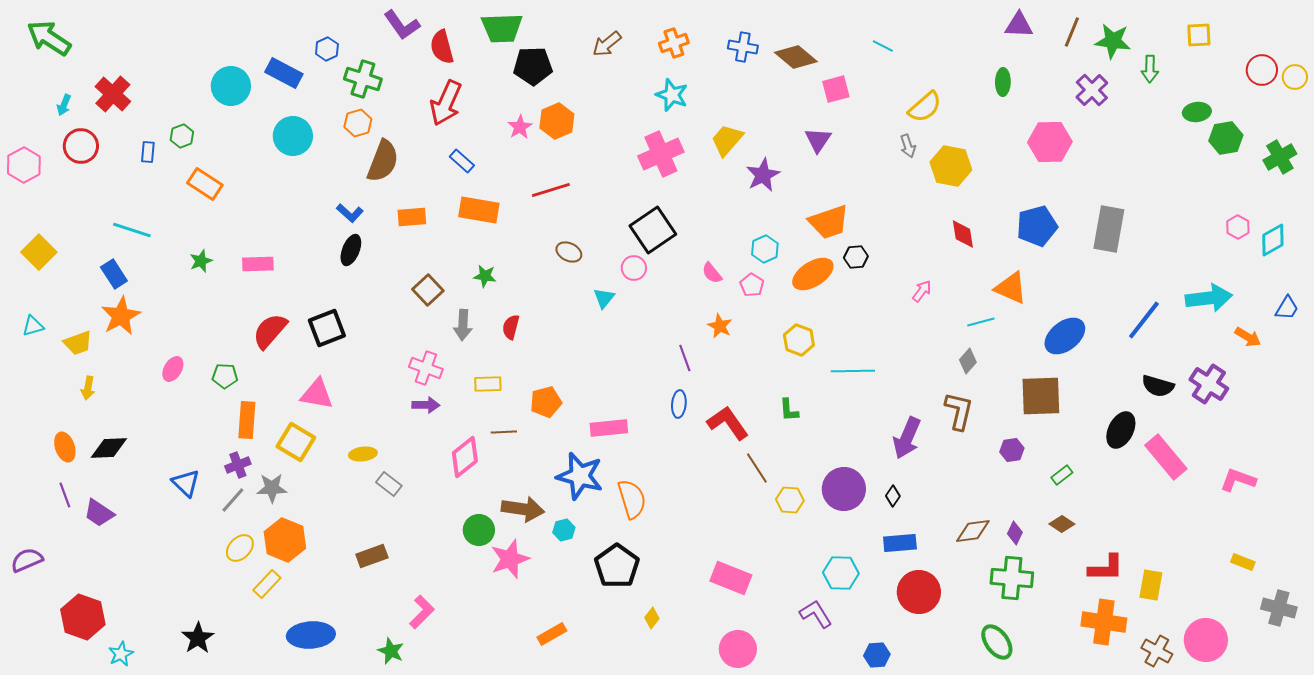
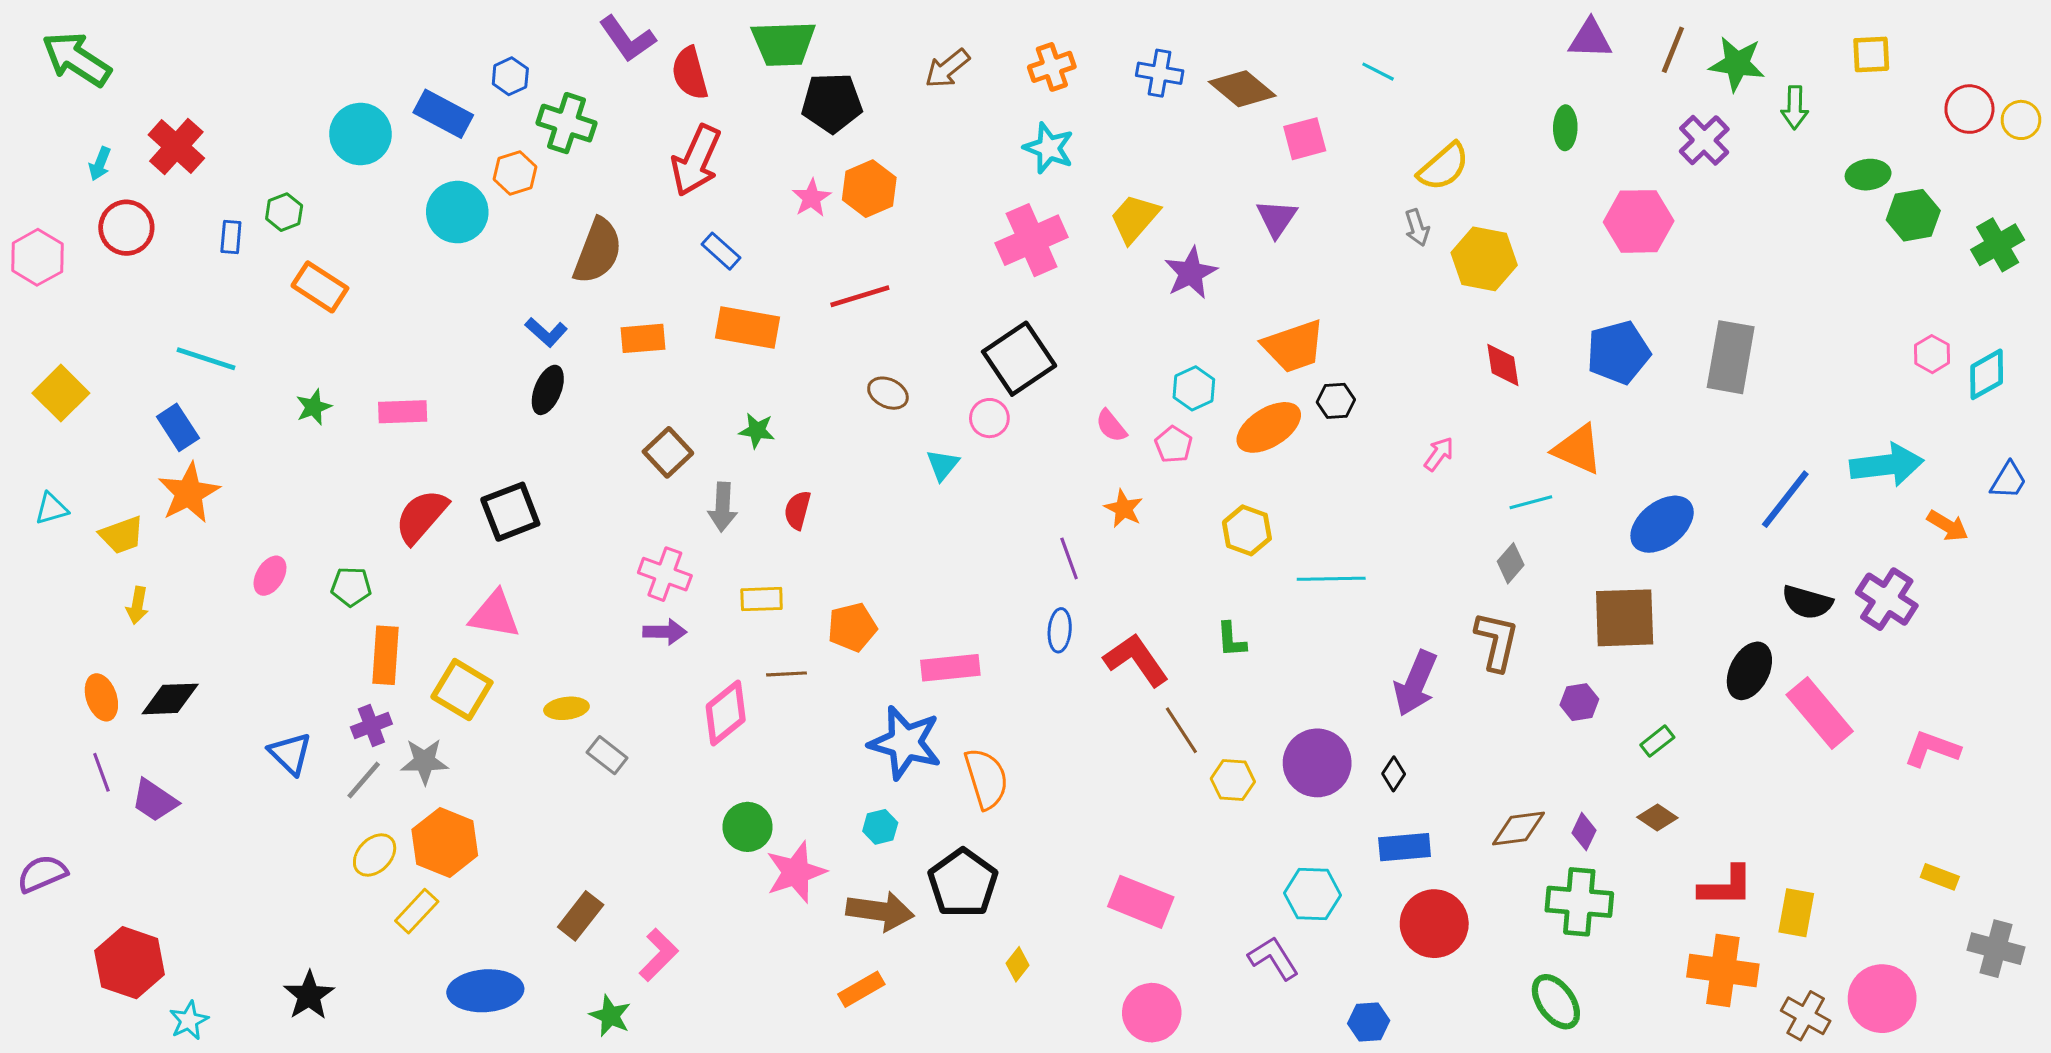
orange hexagon: (358, 123) -> (515, 173), moved
brown arrow: (523, 509) -> (880, 911), moved
brown rectangle: (372, 556) -> (581, 916), moved, turned -32

